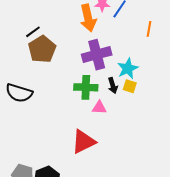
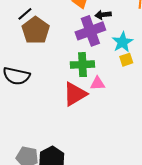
black arrow: (113, 86) -> (103, 15), moved, turned 105
yellow square: (130, 86) -> (126, 60), turned -32
red triangle: (84, 142) -> (75, 94), moved

